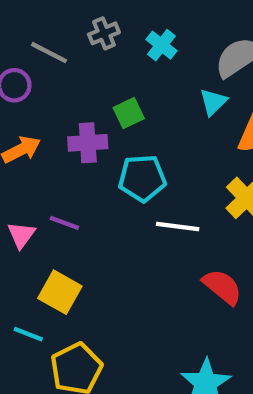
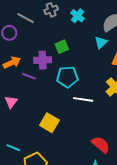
purple line: (64, 223) -> (29, 76), moved
red semicircle: (222, 287) -> (101, 145), moved
yellow square: (60, 292) -> (49, 123), moved

